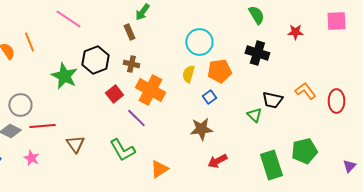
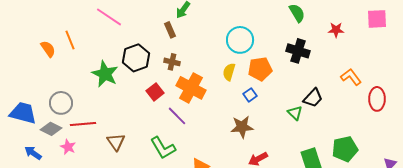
orange L-shape: (305, 91) -> (351, 77), moved
black trapezoid: (272, 100) -> (313, 98), turned -60
pink star: (31, 158) -> (68, 147), moved

